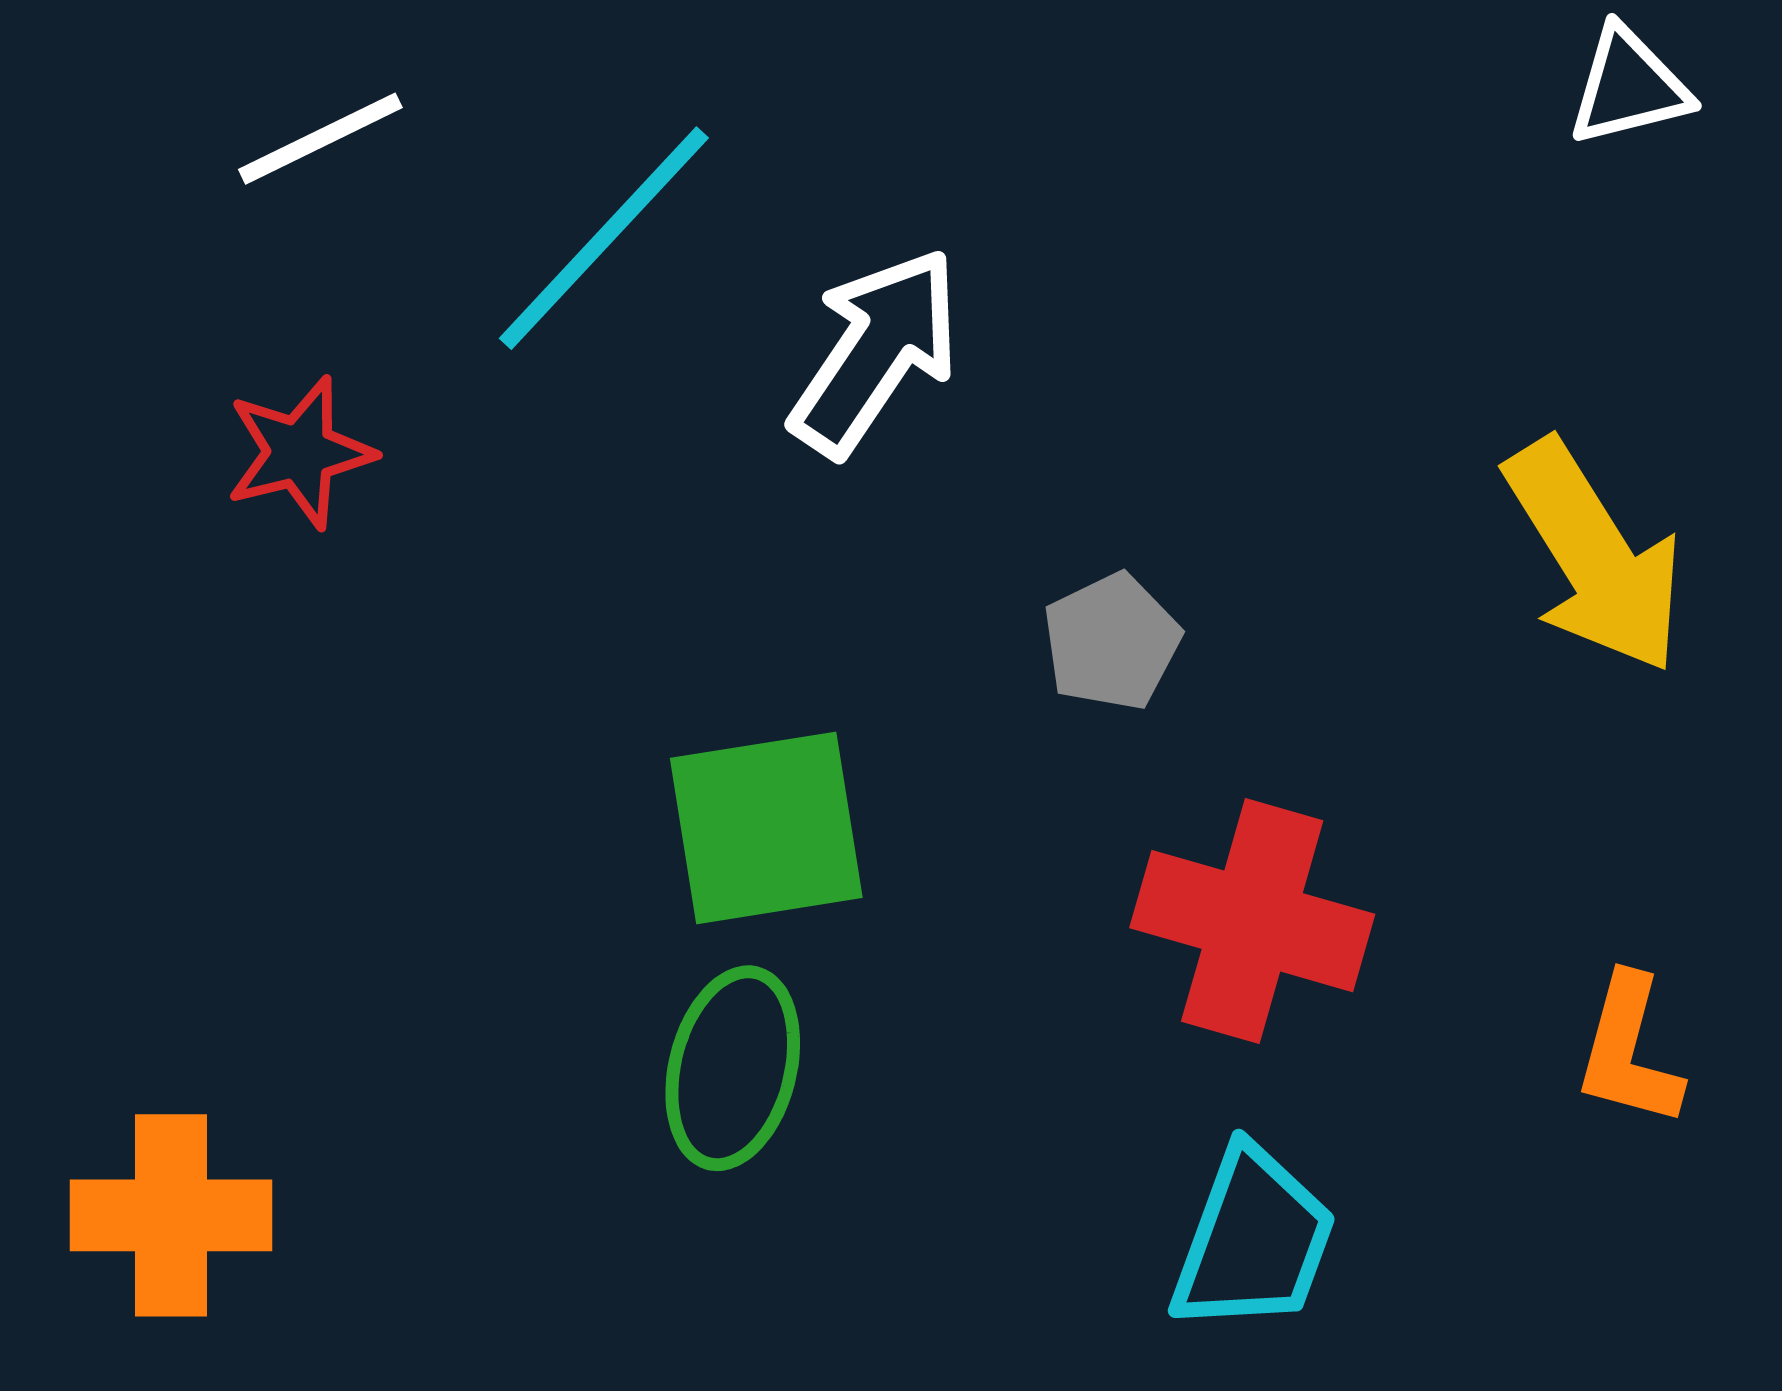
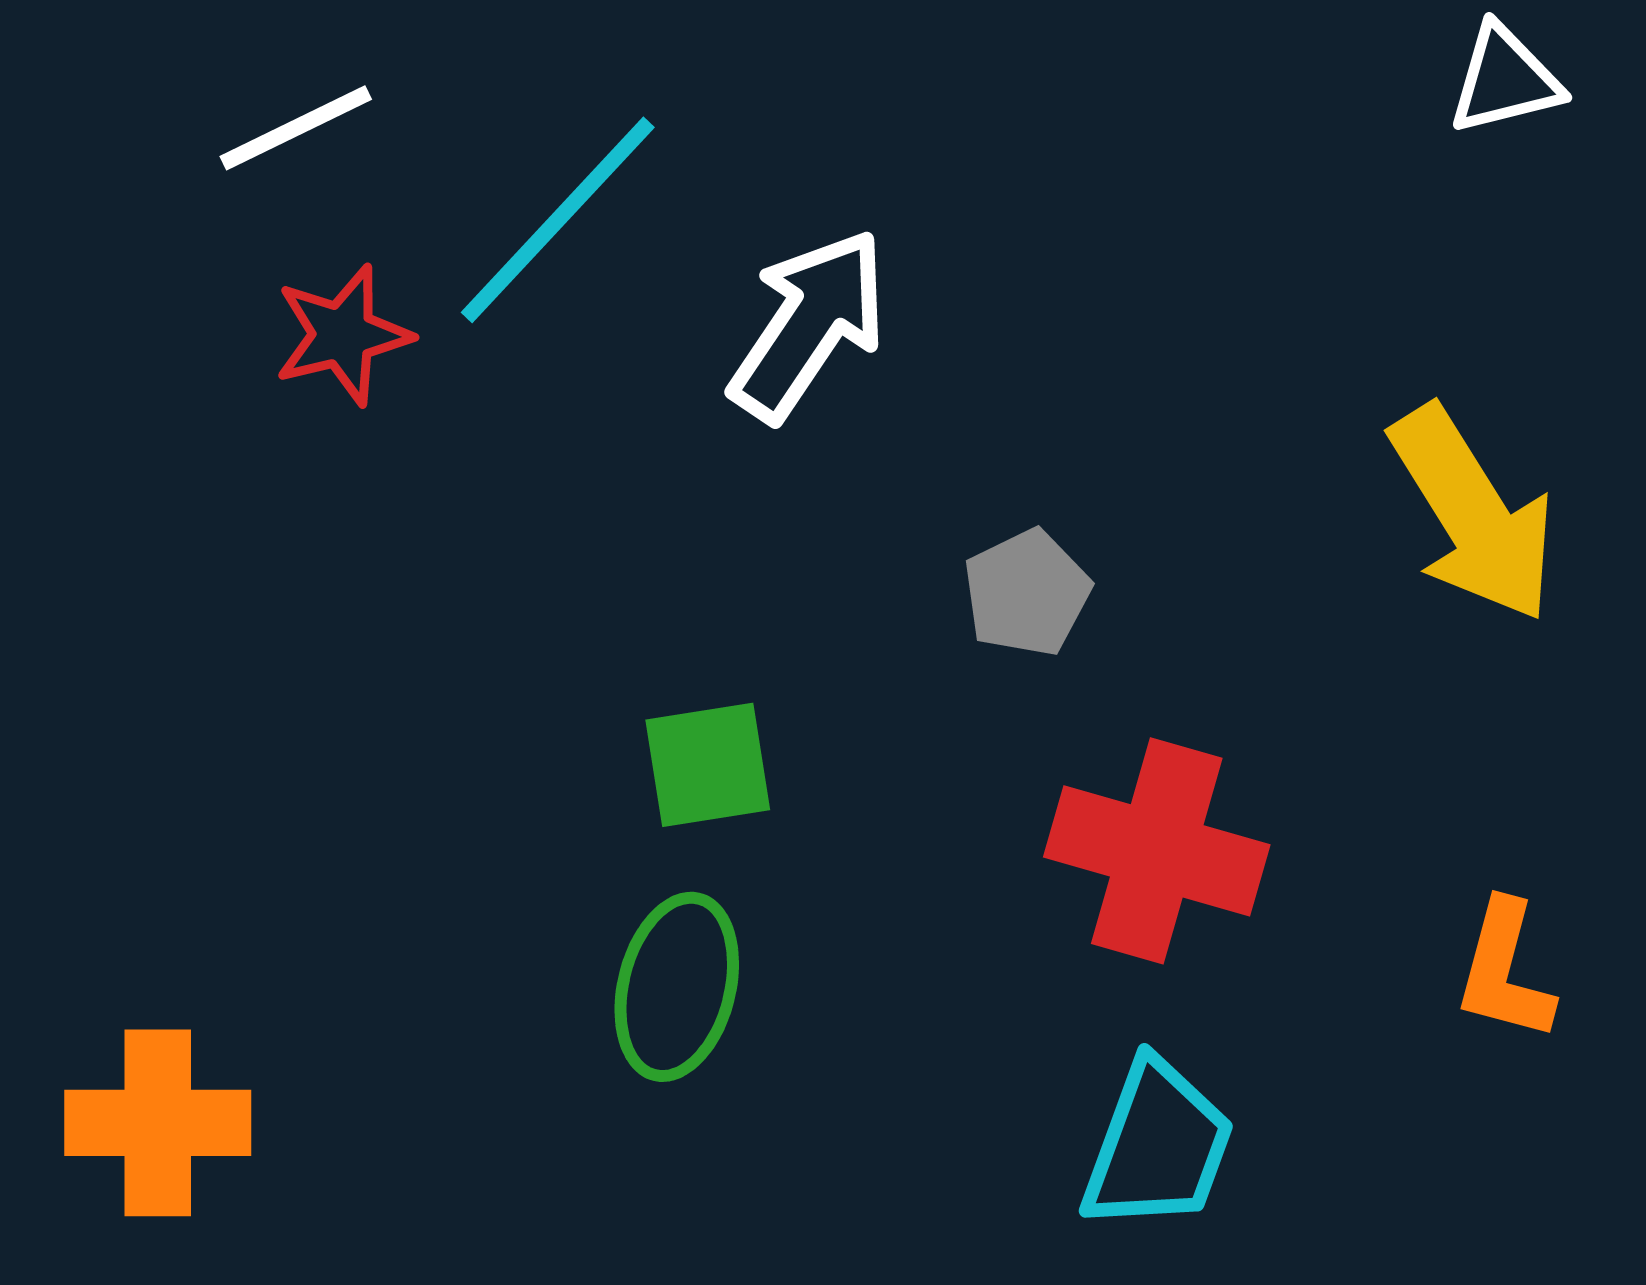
red star: (300, 452) -> (343, 335), moved
green square: (766, 828) -> (708, 765), size x0.7

